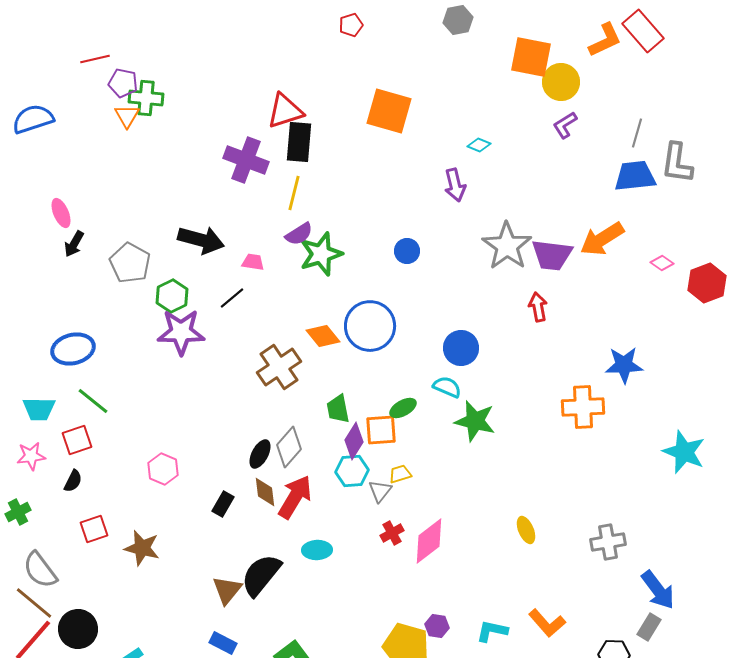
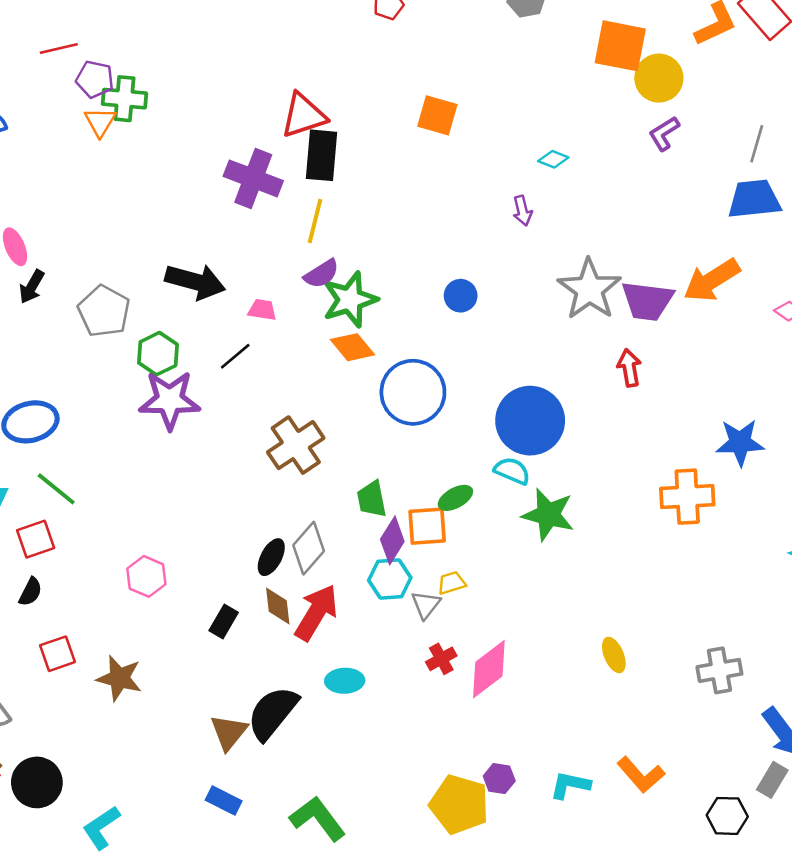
orange square: (389, 111) -> (437, 115), size x0.7
purple arrow: (455, 185) -> (522, 211), size x0.7
orange diamond: (323, 336) -> (352, 347), moved
blue circle: (461, 348) -> (530, 421), size x1.5

